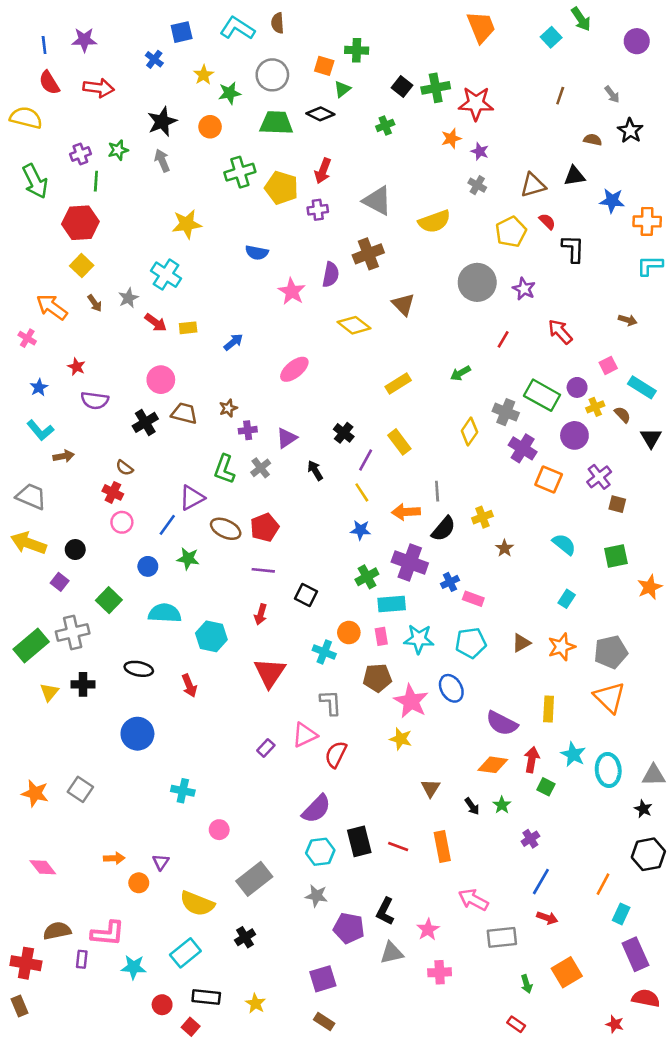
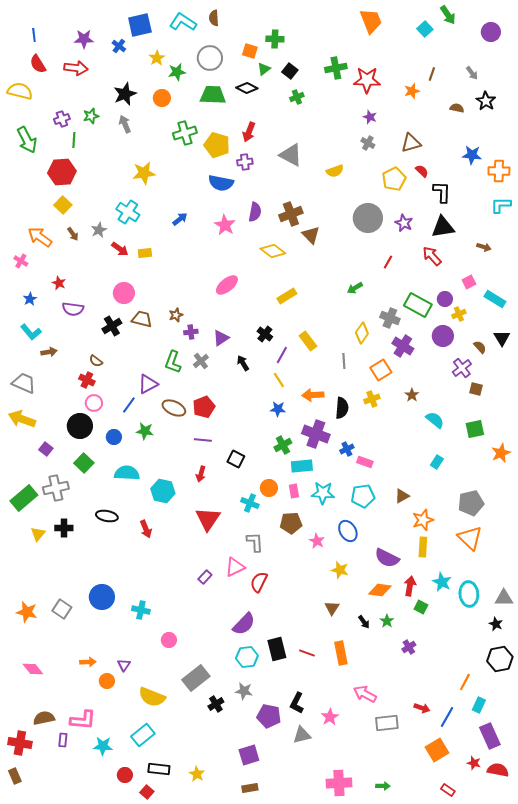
blue square: (182, 32) -> (140, 25), size x1.4
purple star: (84, 40) -> (84, 39), moved
black square: (402, 87) -> (290, 71), moved
orange star: (451, 138) -> (412, 91), moved
black triangle: (574, 176) -> (443, 227), moved, size x1.4
yellow semicircle: (434, 221) -> (335, 171), size x0.7
blue semicircle: (257, 253) -> (221, 183), moved, size x1.4
brown cross: (368, 254) -> (291, 214), moved
blue arrow: (233, 342) -> (180, 219), moved
yellow rectangle: (398, 384) -> (287, 296), moved
brown semicircle: (622, 415) -> (480, 347), moved
orange square: (549, 480) -> (381, 370), moved, turned 35
gray line: (437, 491) -> (344, 361), moved
black semicircle: (444, 529) -> (342, 408), turned -35
brown star: (504, 548) -> (412, 395), moved
black circle: (75, 550) -> (80, 426), moved, size x1.6
orange star: (562, 647) -> (423, 520), moved
pink star: (411, 701) -> (317, 541), size x0.6
blue circle: (137, 734) -> (102, 597), moved
yellow star: (401, 739) -> (340, 570), moved
blue line: (541, 882) -> (447, 717), moved
black cross: (245, 937) -> (216, 704), moved
pink cross: (440, 972) -> (339, 783), moved, size x1.4
green arrow: (526, 984) -> (383, 786), moved, turned -72
brown rectangle: (324, 1022) -> (250, 788), turned -42
red rectangle: (516, 1024) -> (448, 790), moved
red star: (615, 1024) -> (474, 763), moved

